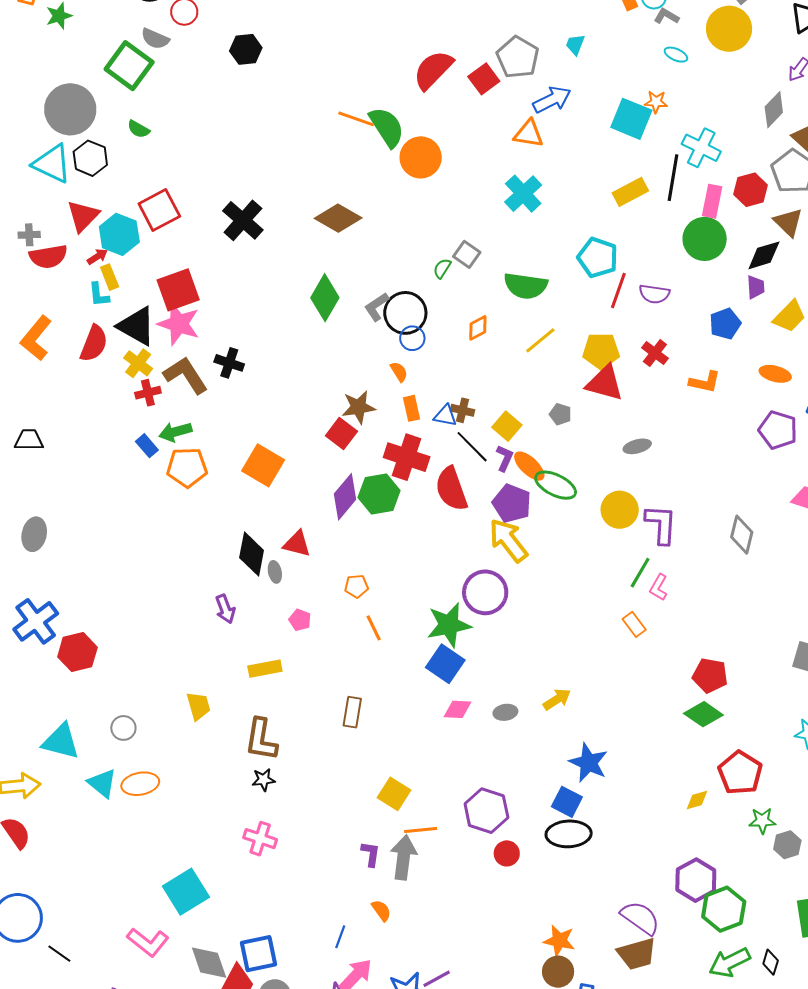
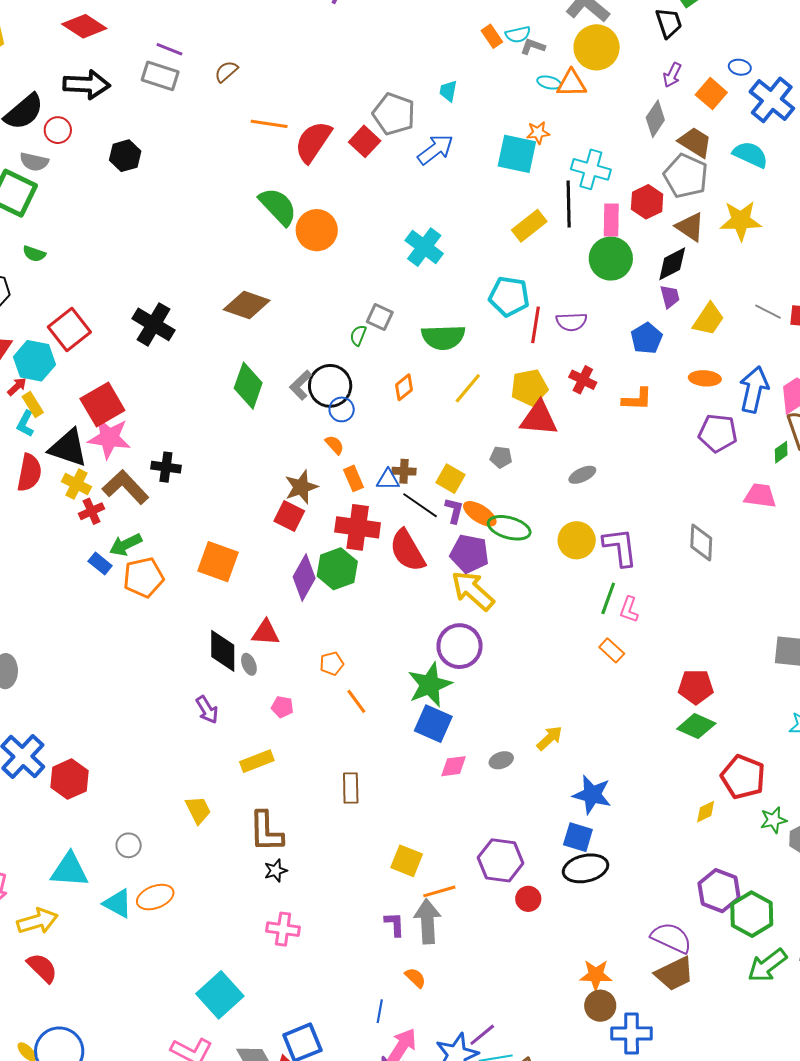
orange line: (356, 119) -> (269, 124), moved
orange triangle: (529, 134) -> (571, 83), moved
cyan L-shape: (99, 295) -> (25, 424), turned 44

